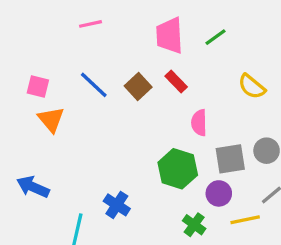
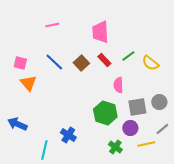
green line: (216, 37) -> (128, 56), moved

